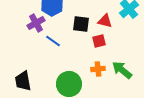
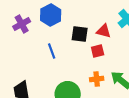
purple cross: (36, 23) -> (22, 24), moved
blue line: (53, 41) -> (52, 51), turned 35

